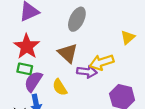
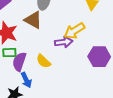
brown triangle: (68, 53) -> (33, 20), moved

